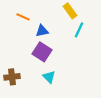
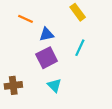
cyan line: (79, 30) -> (80, 48), moved
purple square: (42, 52) -> (47, 58), turned 30

